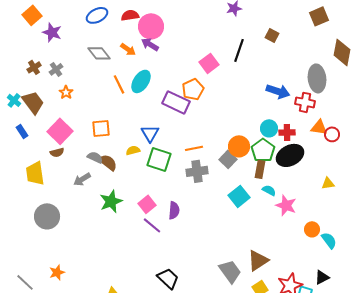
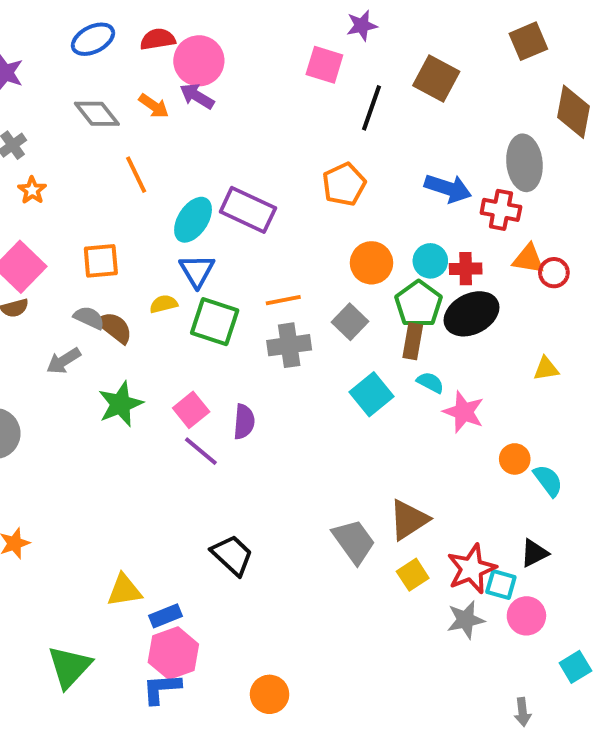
brown square: (272, 35) -> (436, 78), size x1.6
pink square: (209, 63) -> (324, 65), moved, turned -36
cyan ellipse: (141, 81) -> (193, 220), moved
orange pentagon: (193, 89) -> (344, 184), moved
orange circle: (239, 146) -> (371, 263), moved

